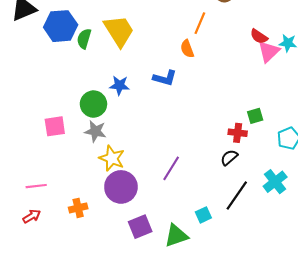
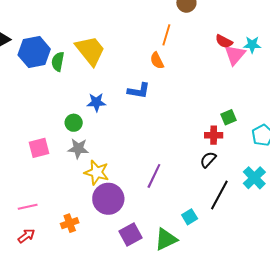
green circle: (93, 104) -> (74, 123), size x0.7

